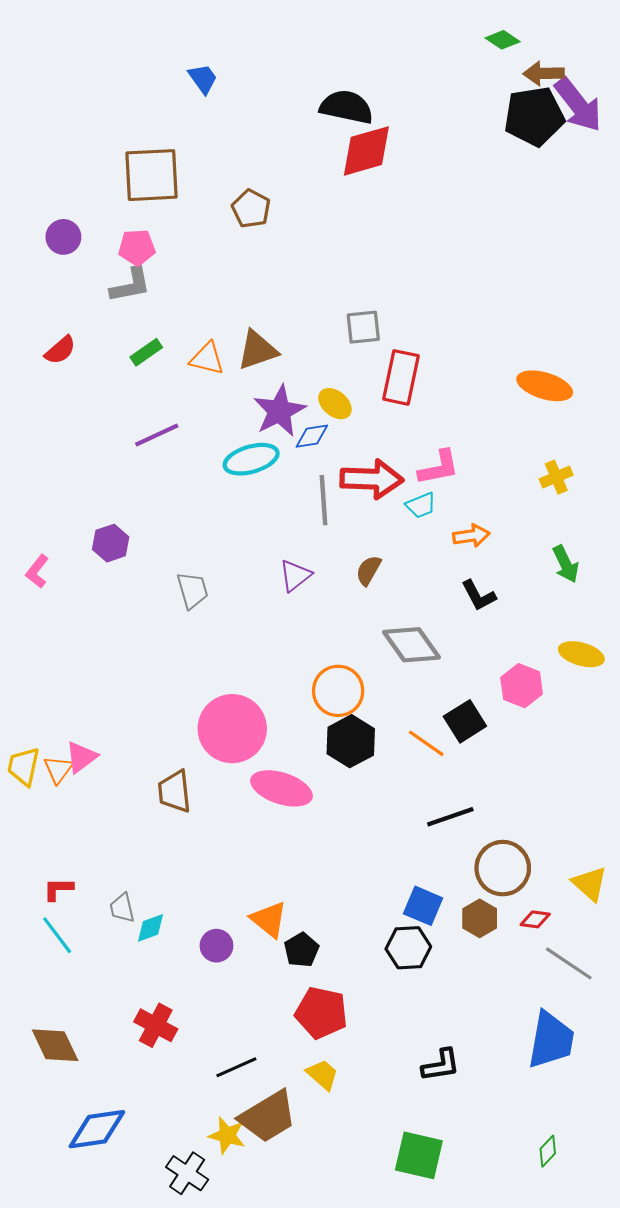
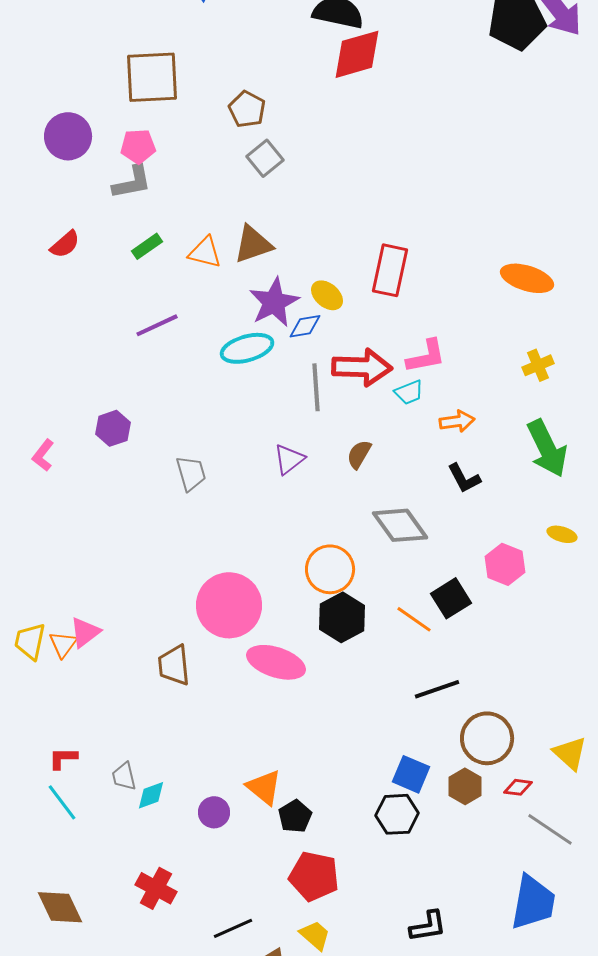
purple circle: (63, 237) -> (68, 136), size x1.4
gray square: (363, 327) -> (265, 158), moved, turned -33
green arrow: (566, 564) -> (547, 448), size x1.6
yellow ellipse: (581, 654) -> (562, 534), size x0.7

